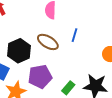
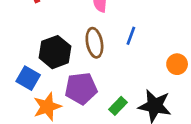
brown ellipse: (48, 42) -> (94, 43), turned 45

